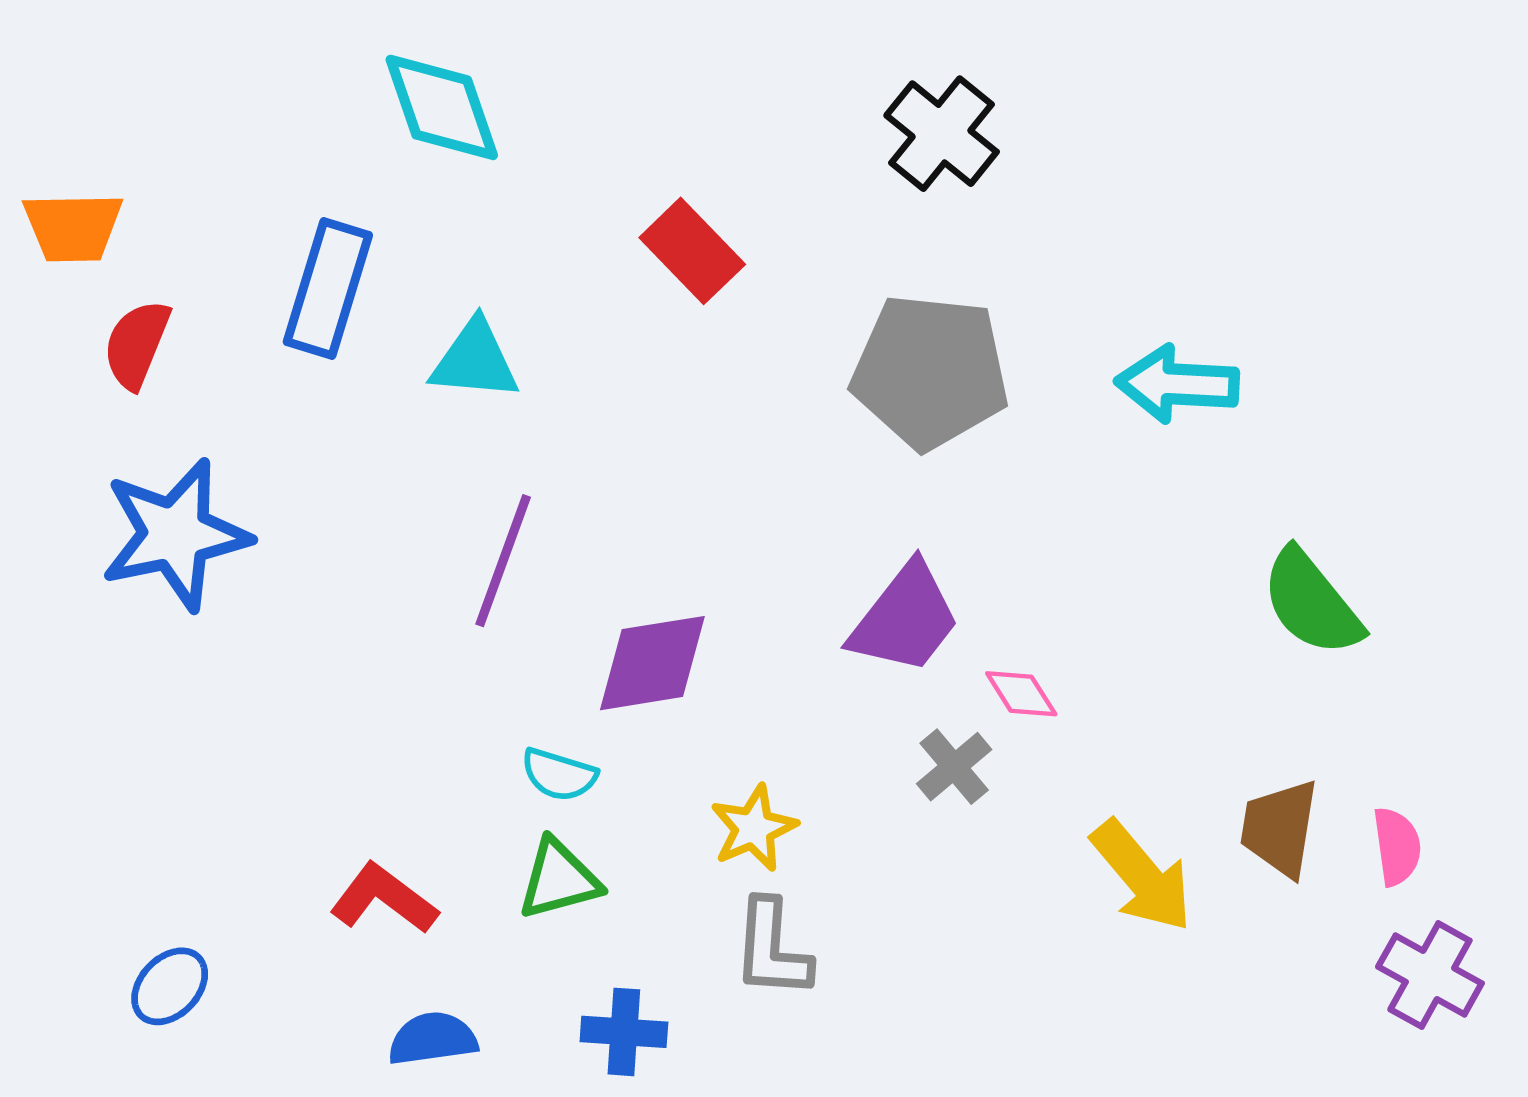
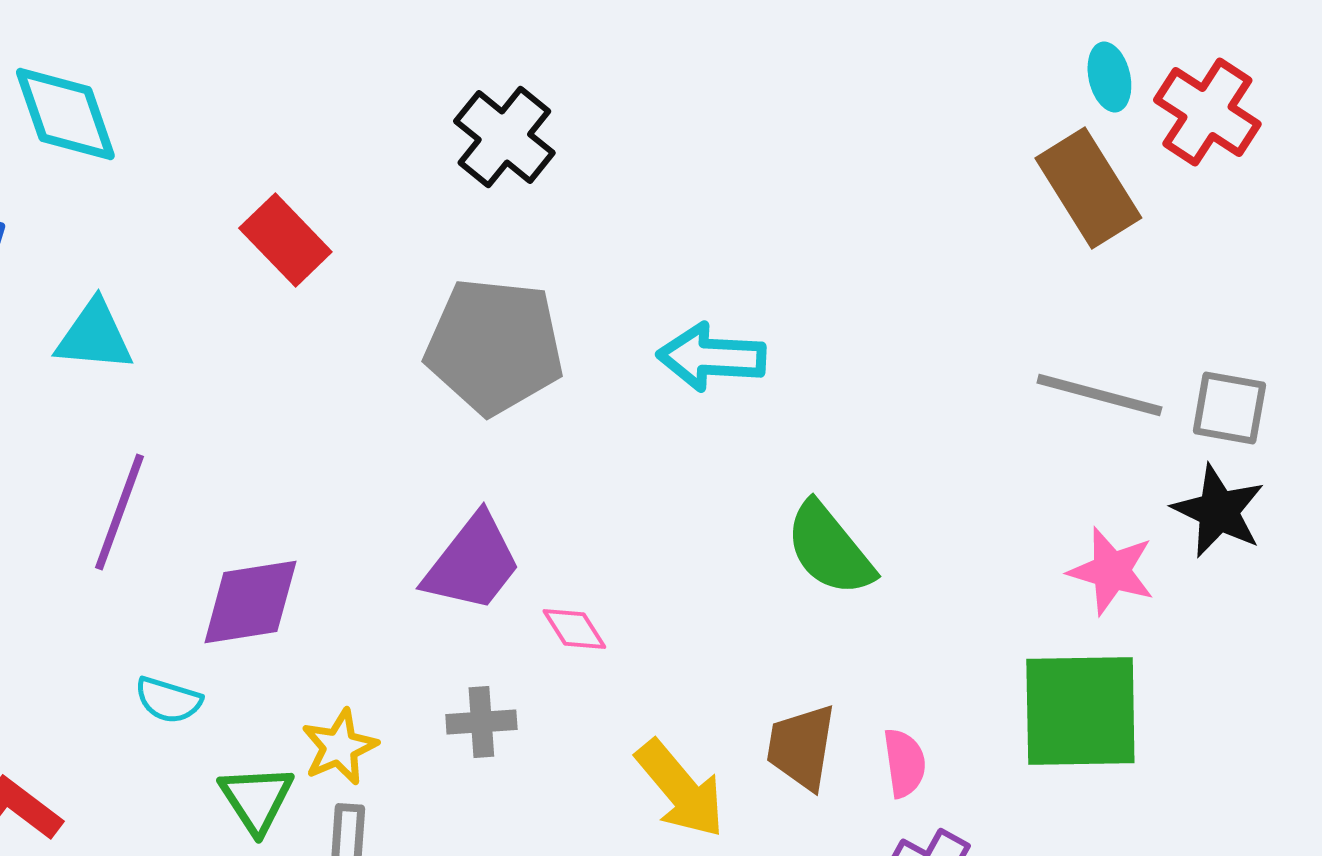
gray cross: (954, 767) -> (481, 722), moved, turned 36
green triangle: (559, 879) -> (256, 799), moved, turned -48

